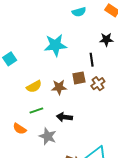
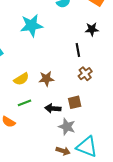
cyan star: (55, 45) -> (32, 25), moved
brown square: (79, 78) -> (75, 102), moved
gray star: (48, 136) -> (67, 127), moved

